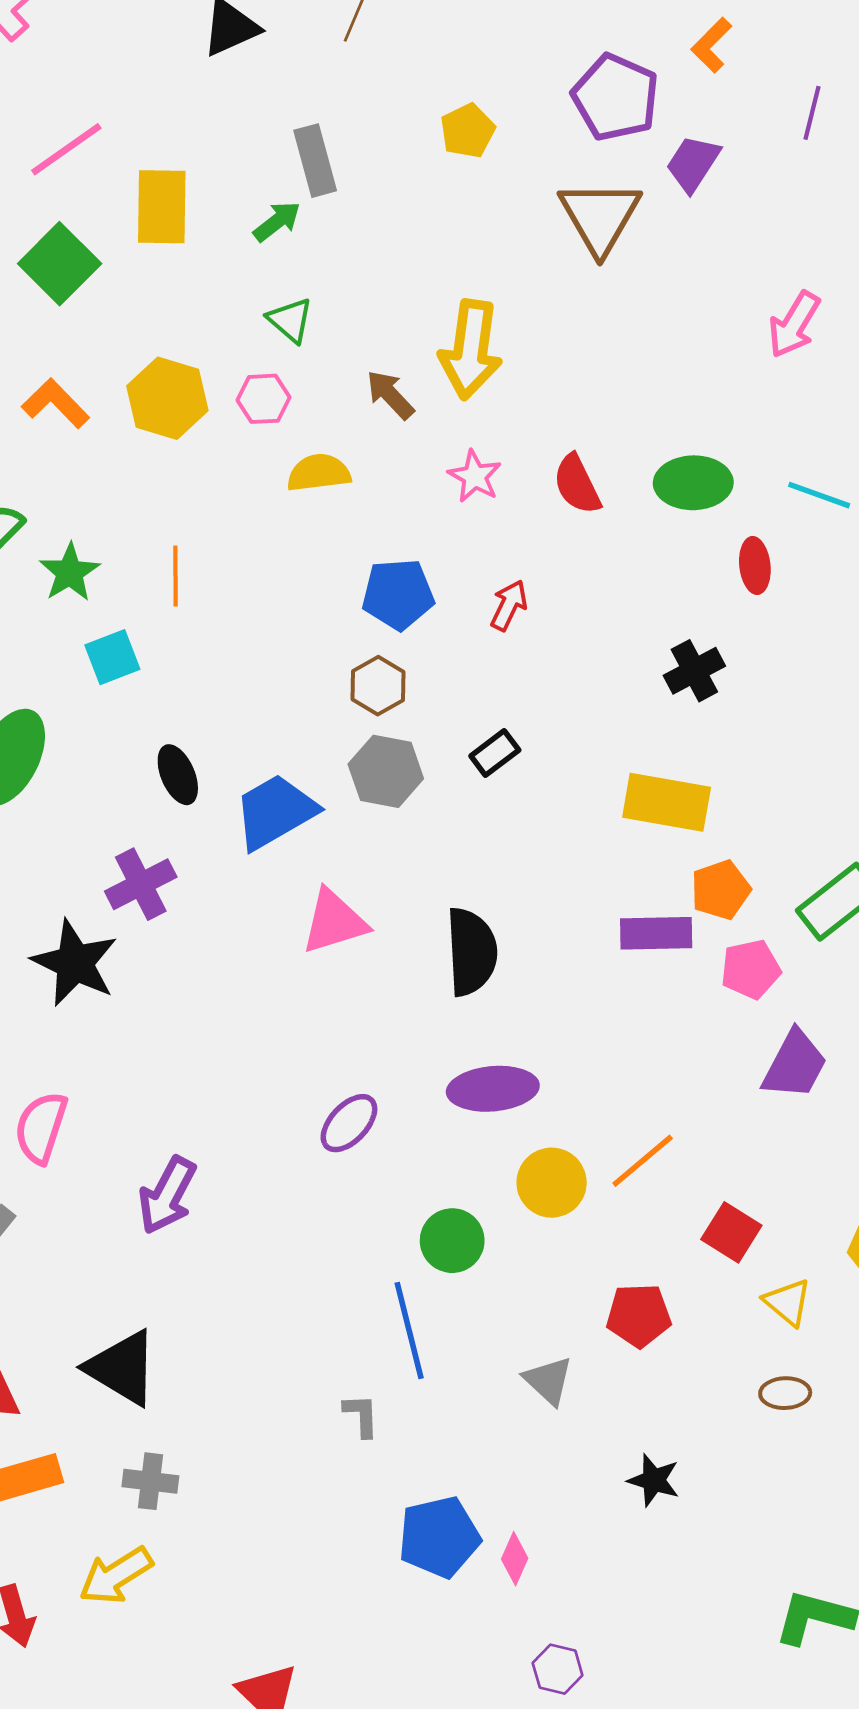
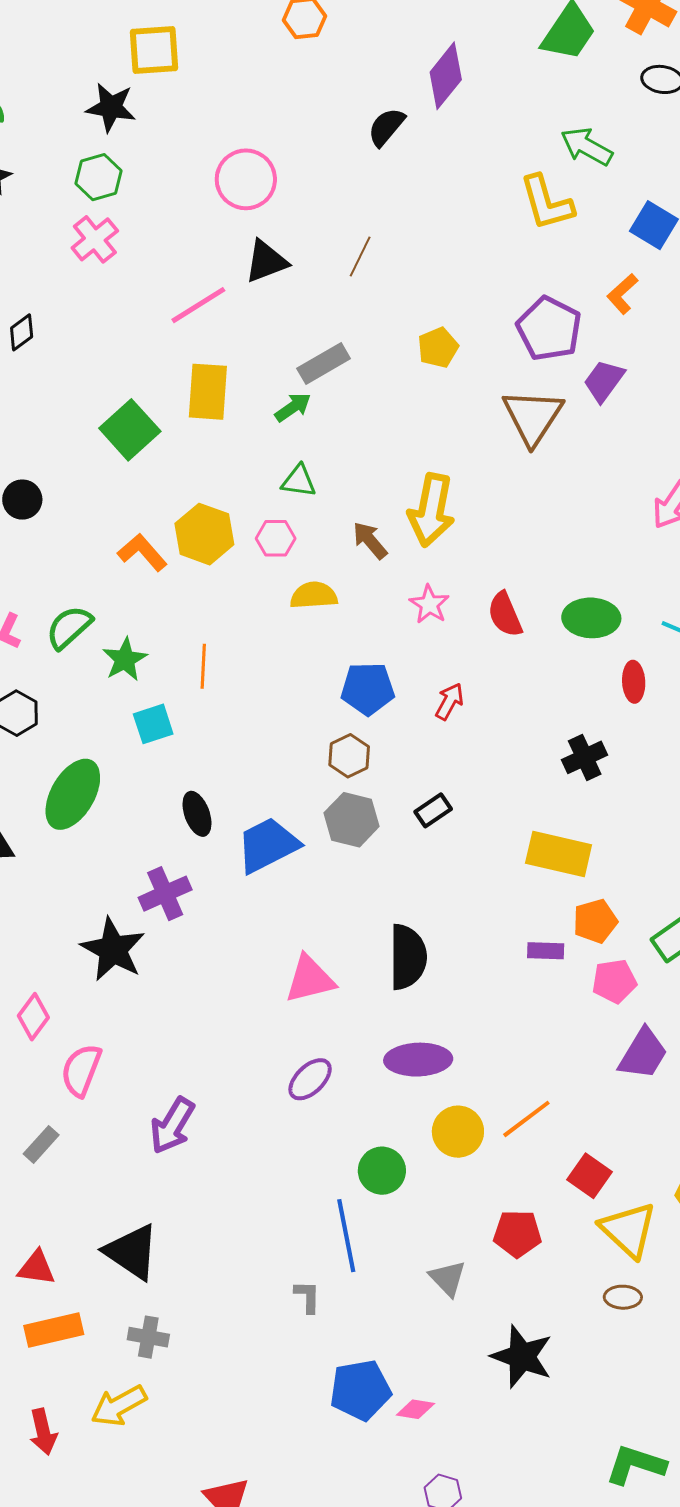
pink line: (66, 149) -> (198, 305), moved
gray rectangle: (315, 161) -> (324, 364), turned 72
green triangle: (290, 320) -> (299, 481), turned -36
orange L-shape: (56, 403) -> (142, 552), moved
pink triangle: (334, 922) -> (310, 979), moved
purple rectangle: (656, 933) -> (546, 951), size x0.7
yellow triangle: (788, 1302) -> (628, 1230), size x1.6
black star: (654, 1480) -> (522, 1357), size x1.6
pink diamond: (515, 1559) -> (415, 1409), turned 72

